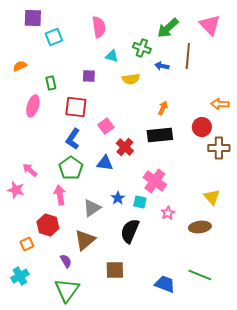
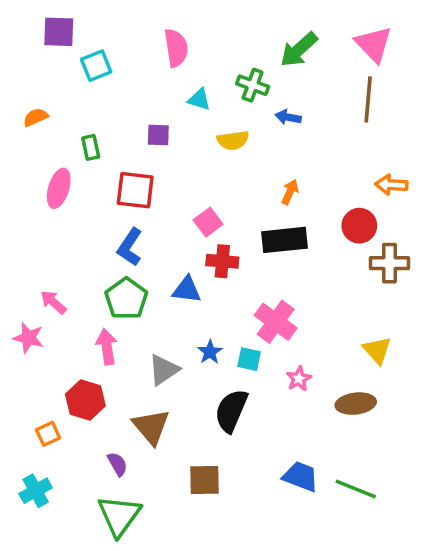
brown line: (188, 56) -> (368, 99), moved
pink square: (106, 126) -> (208, 222), moved
red cross: (125, 147) -> (222, 261), turned -36
brown triangle: (85, 240) -> (151, 427), turned -30
blue trapezoid: (165, 284) -> (301, 476), moved

